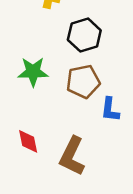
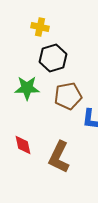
black hexagon: (84, 35) -> (53, 58), moved

